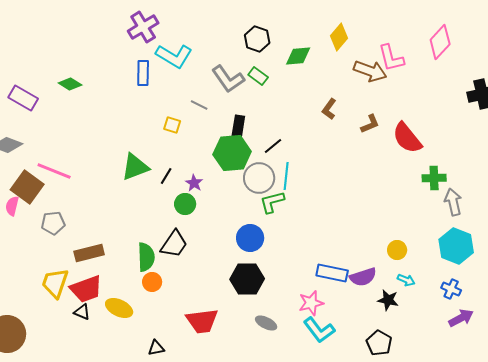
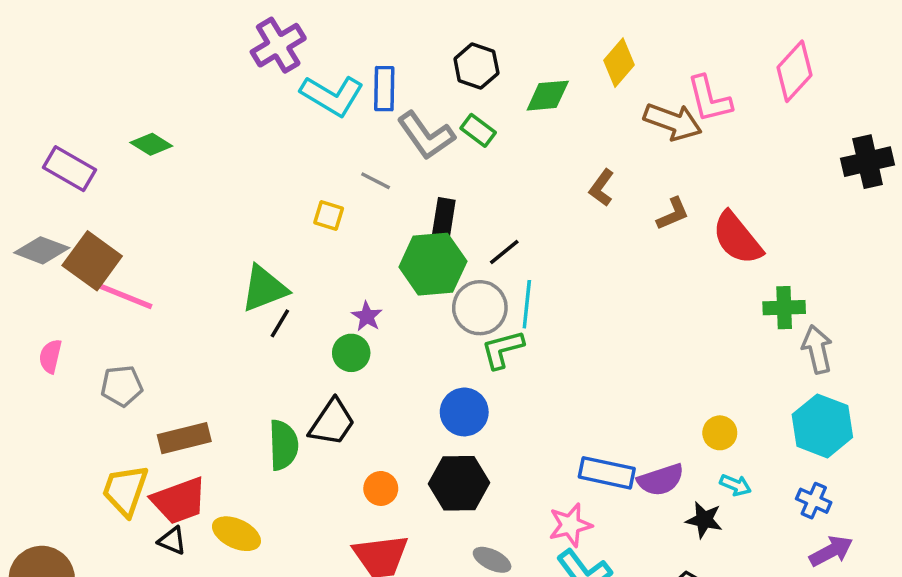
blue rectangle: (143, 73) -> (384, 89), moved
black line: (166, 176) -> (280, 323), moved
brown square: (27, 187) -> (92, 261), moved
orange circle: (152, 282) -> (381, 488), moved

